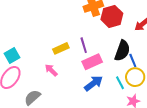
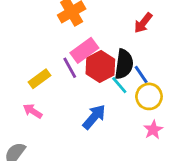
red hexagon: (112, 16) -> (100, 66), moved
pink rectangle: (92, 62) -> (84, 50), moved
cyan line: (120, 83) -> (119, 85), moved

